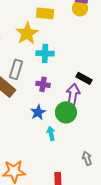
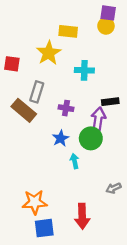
cyan cross: (45, 53) -> (84, 70), moved
black rectangle: (84, 78) -> (110, 102), turned -35
gray arrow: (87, 158) -> (114, 188), turned -96

